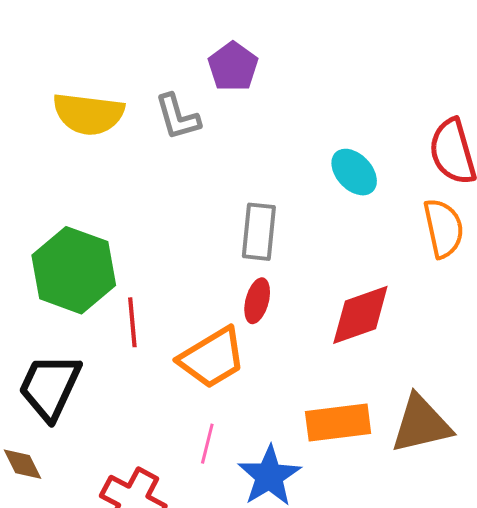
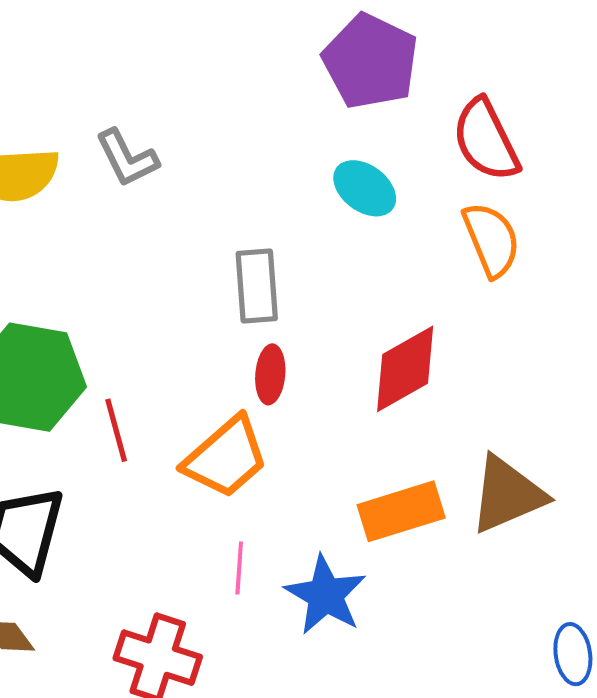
purple pentagon: (233, 67) -> (370, 61), moved, size x1.5

